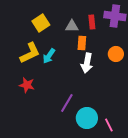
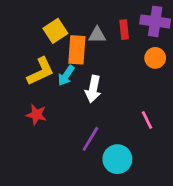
orange rectangle: (82, 43) -> (77, 50), moved, size x1.5
orange circle: (116, 54) -> (155, 58), moved
white arrow: (87, 63) -> (93, 89), moved
pink line: (109, 125) -> (147, 120), moved

